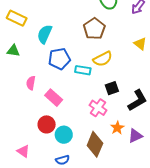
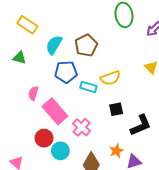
brown pentagon: (94, 29) -> (86, 45), moved
pink rectangle: (54, 98) -> (55, 111), size x1.4
pink cross: (98, 108) -> (82, 127), moved

